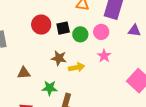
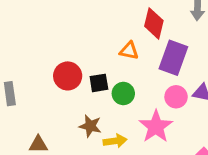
pink circle: (101, 32) -> (176, 97), moved
pink star: (104, 56) -> (156, 127), size x1.6

